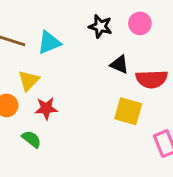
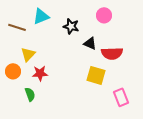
black star: (100, 26) -> (71, 26), moved
cyan triangle: (49, 42) -> (41, 16), moved
green semicircle: (32, 139) -> (30, 94), turned 32

